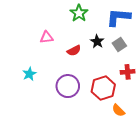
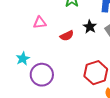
purple circle: (68, 86) -> (42, 75), moved

